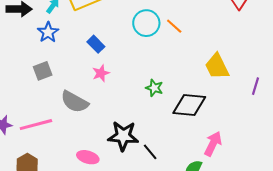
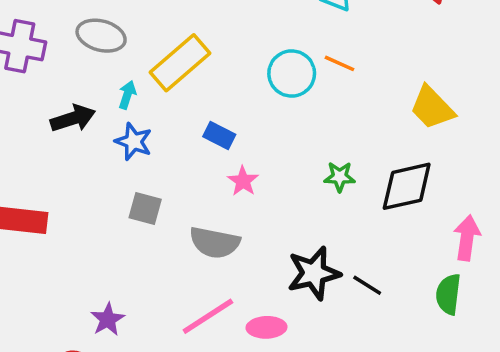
gray square: (43, 71) -> (145, 209), turned -36
pink line: (36, 125) -> (208, 316), moved

